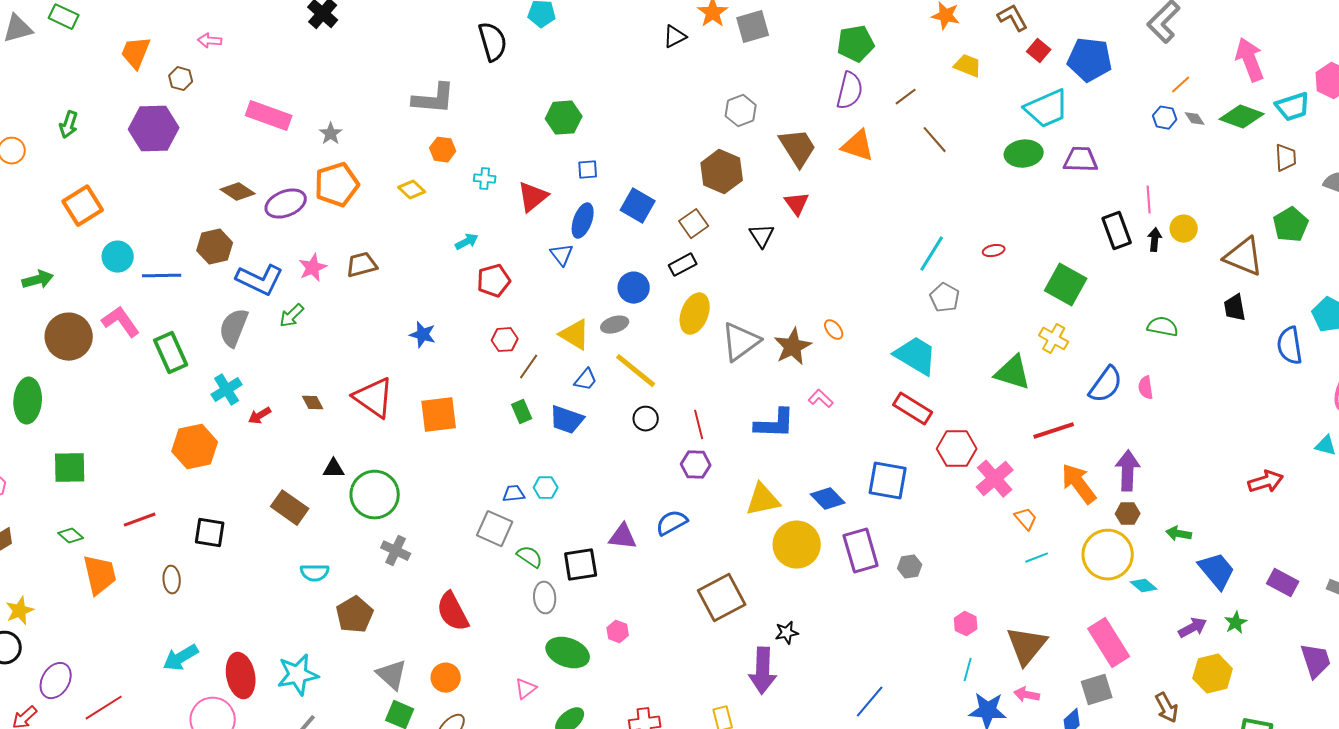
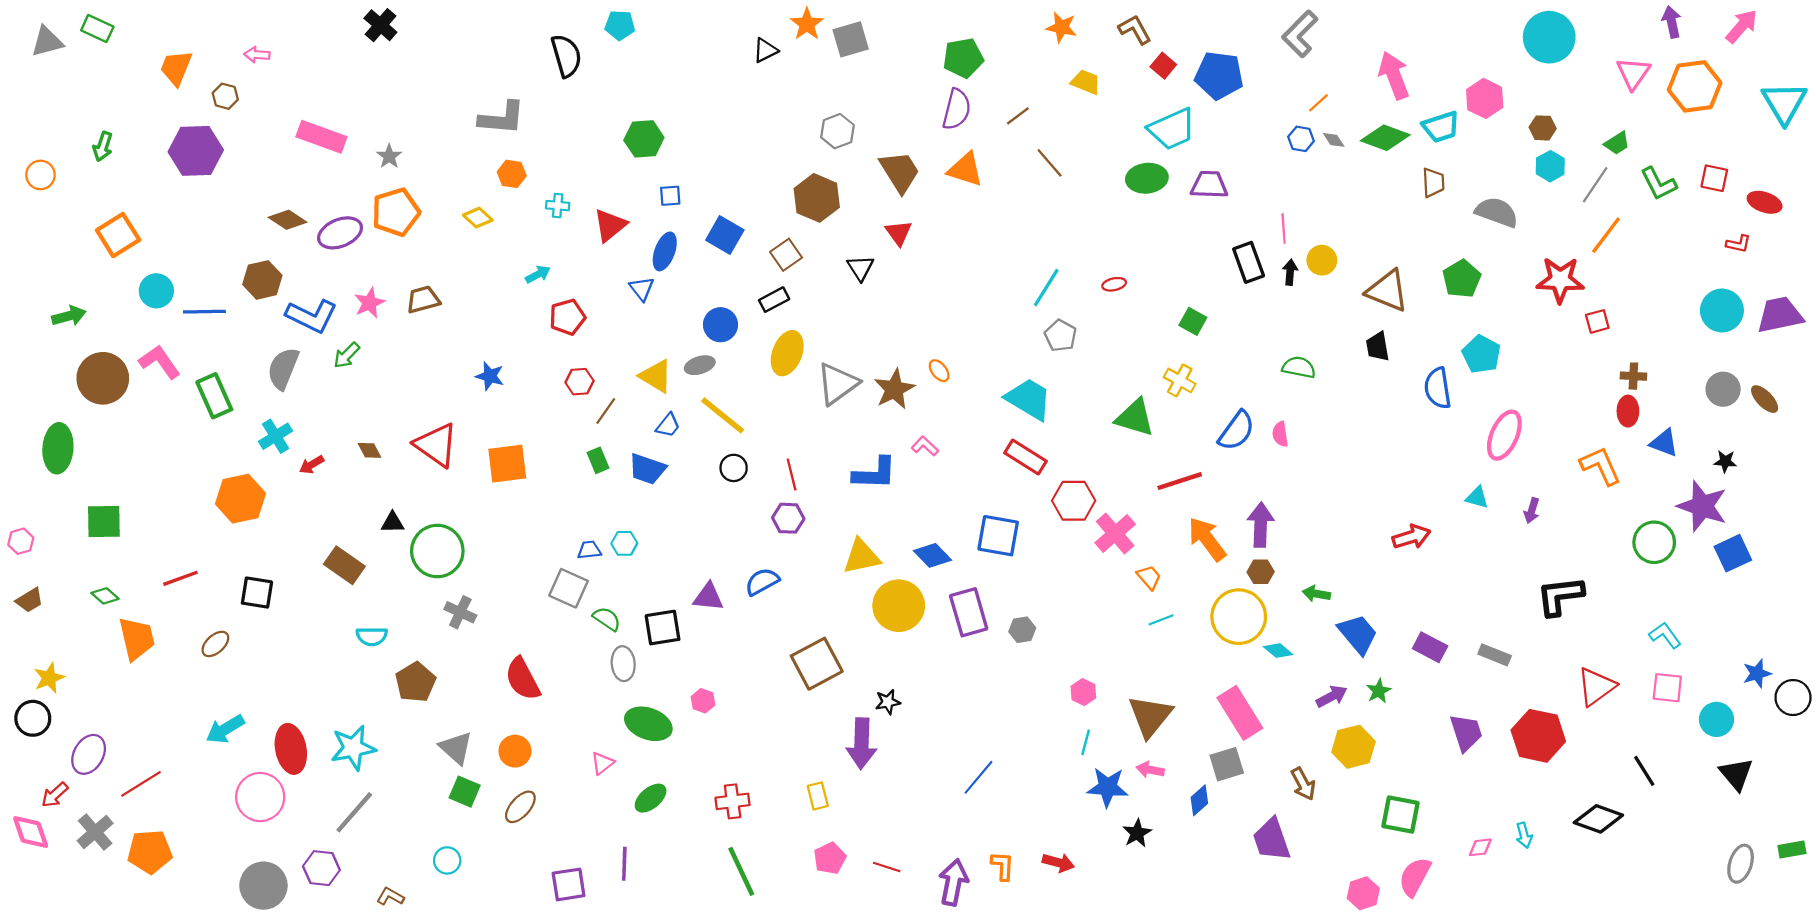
green pentagon: (1291, 225) -> (1462, 279), moved
green square: (1066, 285) -> (1193, 321), size x0.6
brown ellipse: (172, 580) -> (215, 644), turned 52

